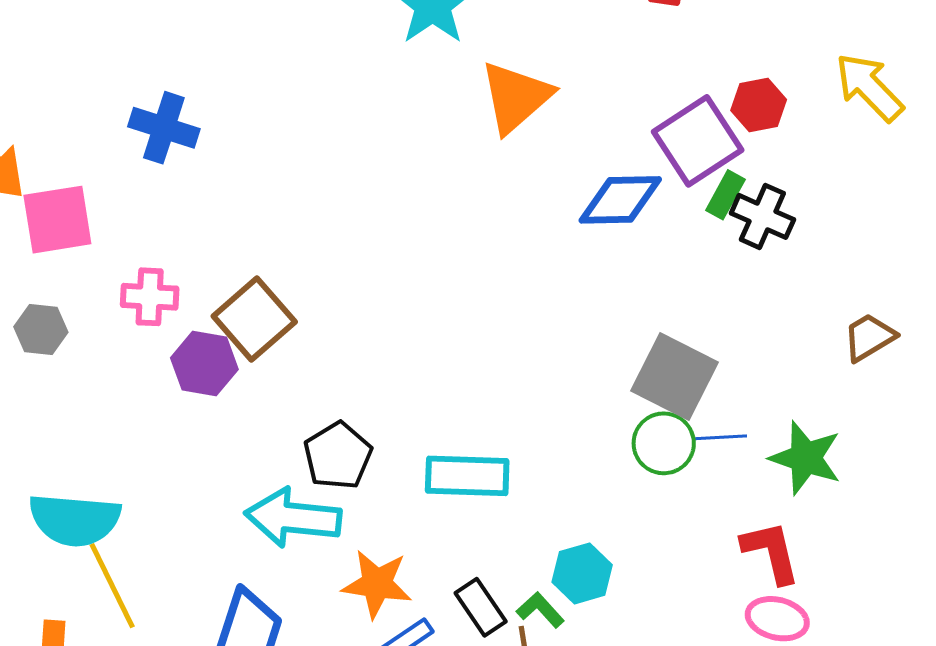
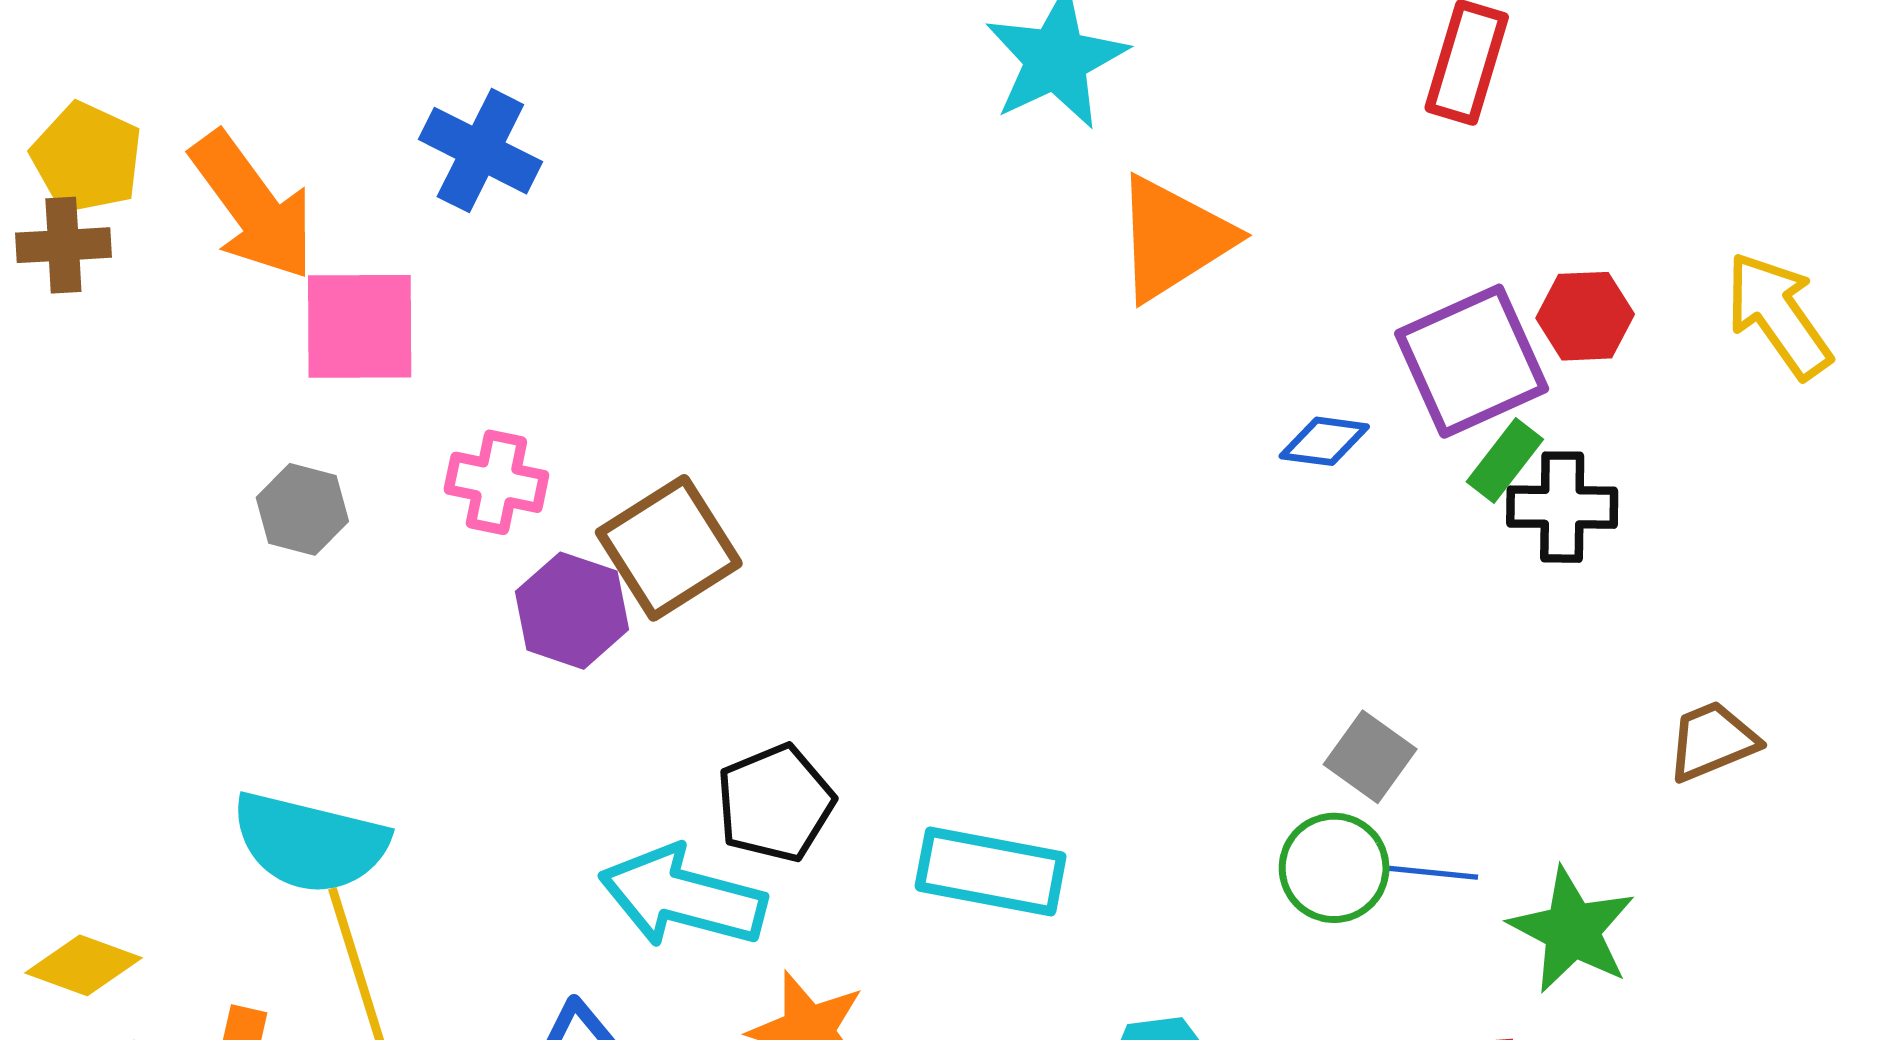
blue cross: (164, 128) -> (480, 151), moved
blue diamond: (620, 200) -> (1324, 441), size x0.6
black cross: (762, 216) -> (1562, 507), turned -32
gray square: (675, 377) -> (1370, 757), size x0.6

